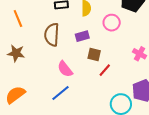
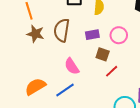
pink circle: (112, 23) -> (119, 35), moved
brown star: (16, 53) -> (35, 34), moved
orange semicircle: (15, 95) -> (35, 87), moved

